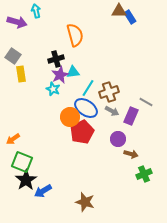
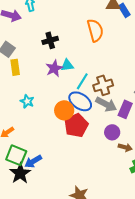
orange semicircle: (75, 35) -> (95, 30), moved
black cross: (56, 59) -> (50, 40), moved
cyan star: (53, 89) -> (27, 101), moved
gray arrow: (112, 111) -> (106, 104), size x1.5
blue arrow: (43, 191) -> (33, 161), moved

